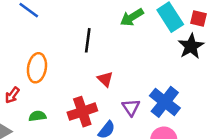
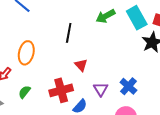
blue cross: (165, 102) -> (128, 86), size x0.7
green semicircle: (37, 116) -> (24, 92), turned -48

